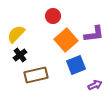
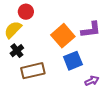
red circle: (53, 16) -> (26, 12), moved

